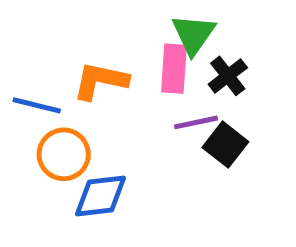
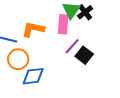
black cross: (228, 76) -> (85, 12), moved
purple line: (196, 122) -> (72, 46), turned -36

